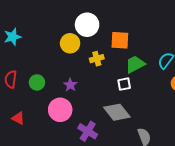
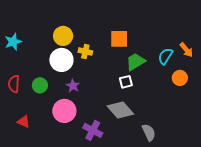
white circle: (87, 25) -> (61, 60), moved
yellow circle: (70, 43) -> (63, 36), moved
yellow cross: (97, 59) -> (85, 52), moved, turned 32

